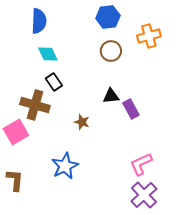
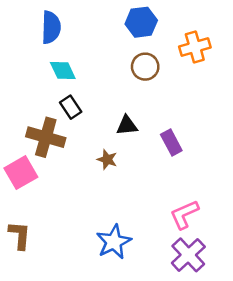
black triangle: (111, 96) -> (127, 125), moved
blue star: (65, 166) -> (114, 242), moved

